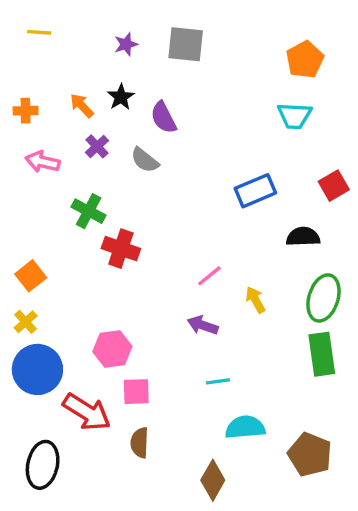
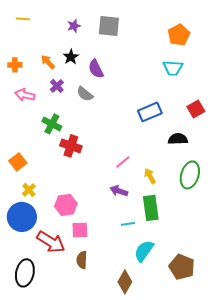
yellow cross: (26, 322) -> (29, 190), moved
green rectangle: (322, 354) -> (151, 208), moved
cyan semicircle: (245, 427) -> (144, 251), turned -50

